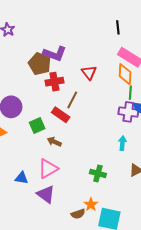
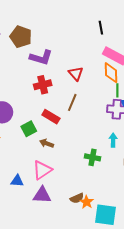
brown pentagon: (40, 64) -> (21, 37), moved
brown line: (72, 100) -> (72, 102), moved
green cross: (98, 173) -> (93, 157), moved
purple triangle: (46, 194) -> (42, 195), turned -30
brown semicircle: (78, 214) -> (77, 198), moved

